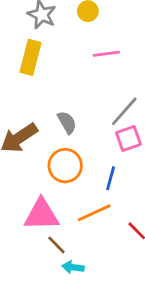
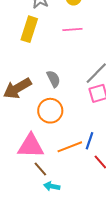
pink line: (106, 54) -> (72, 30), moved
blue line: (111, 178) -> (89, 141), moved

